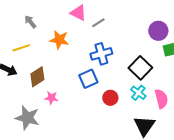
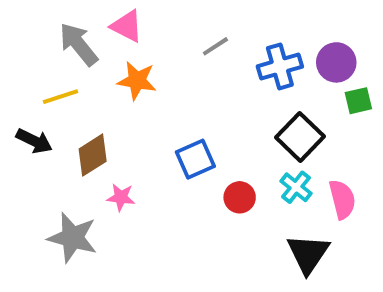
pink triangle: (78, 13) -> (127, 26), moved
gray arrow: (30, 22) -> (79, 44), size x1.6
blue cross: (101, 54) -> (280, 66), moved

